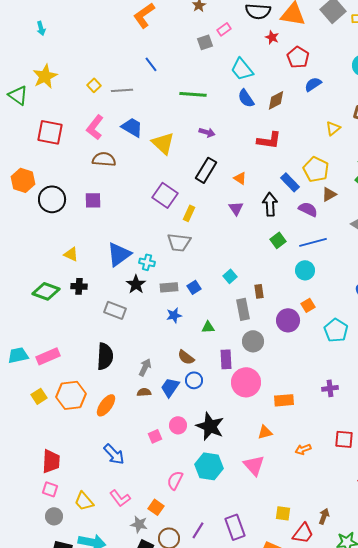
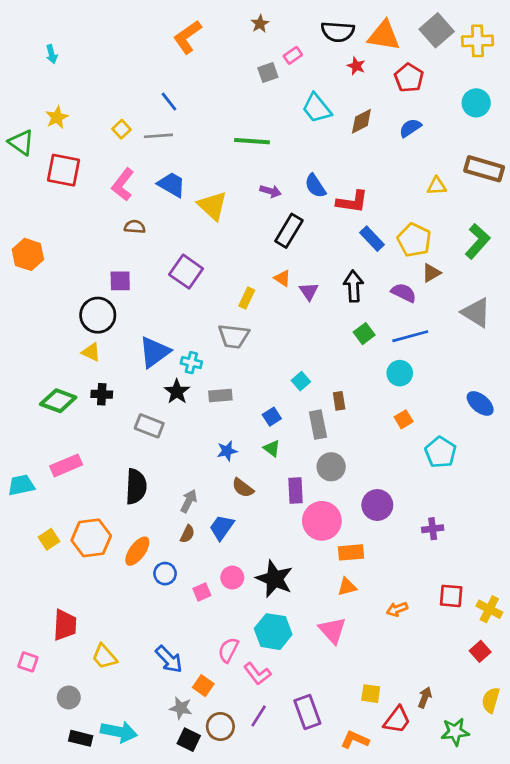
red pentagon: (298, 57) -> (409, 78), moved
blue line: (151, 64) -> (169, 102), moved
yellow star: (45, 76) -> (57, 117), size x0.7
blue semicircle: (246, 98) -> (315, 186), moved
brown diamond: (276, 100) -> (361, 121), moved
yellow triangle: (333, 128) -> (437, 186), turned 35
red square: (50, 132) -> (63, 170), moved
brown semicircle: (104, 159) -> (135, 227), size x0.7
black rectangle: (206, 170) -> (289, 231), moved
orange triangle: (240, 178) -> (282, 278), moved
blue rectangle: (290, 182) -> (372, 239), moved
purple square: (165, 195) -> (186, 272), moved
black circle: (52, 199) -> (98, 315), moved
blue square: (194, 287) -> (272, 417), moved
blue star: (174, 315) -> (227, 451), moved
purple circle: (288, 320) -> (377, 505), moved
green triangle: (208, 327) -> (272, 448), turned 40
pink rectangle: (48, 356) -> (66, 465), moved
blue circle: (194, 380) -> (165, 574), moved
brown semicircle: (144, 392) -> (187, 534), turned 120
orange rectangle: (284, 400) -> (351, 552), moved
blue arrow: (114, 454) -> (169, 659), moved
pink square: (50, 489) -> (28, 662), moved
pink L-shape: (120, 498) -> (257, 674), moved
yellow trapezoid: (84, 501) -> (104, 657), moved

